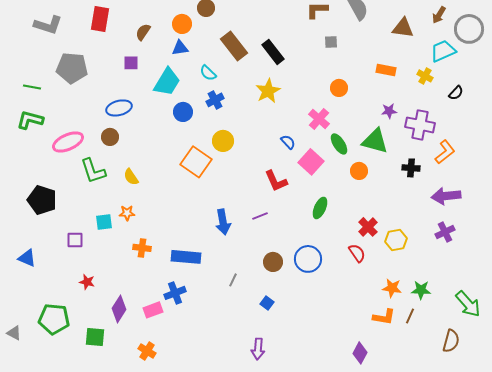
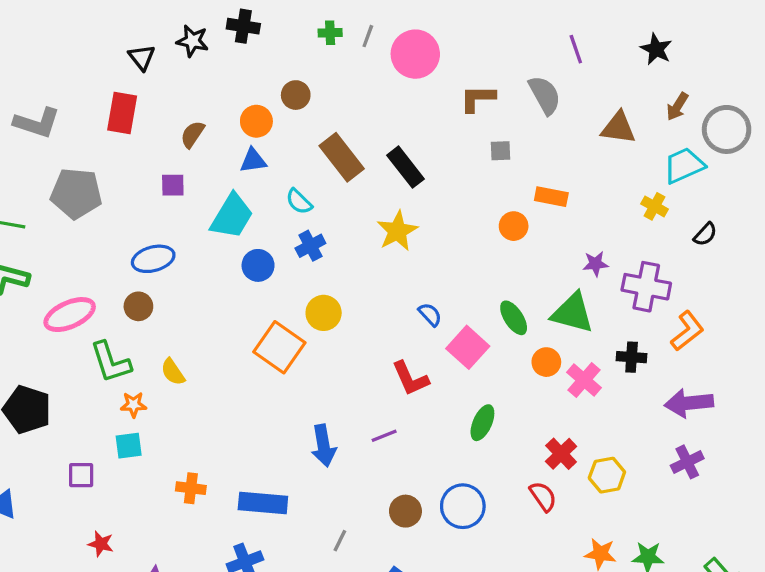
orange rectangle: (386, 70) -> (551, 197), moved
pink cross: (319, 119) -> (584, 380), moved
orange star: (127, 213) -> (134, 405), moved

